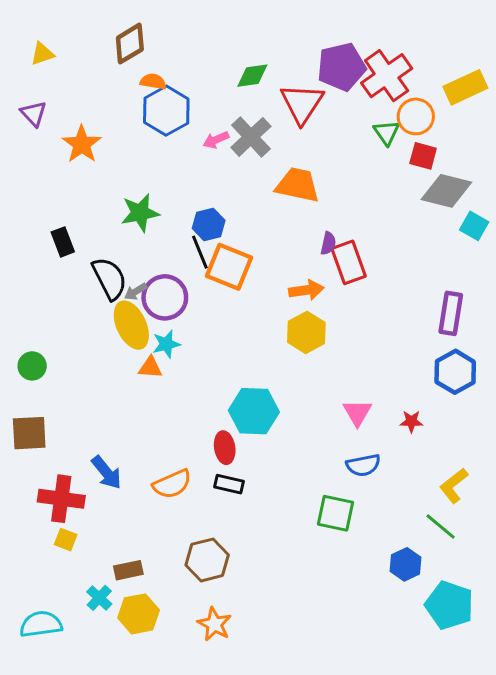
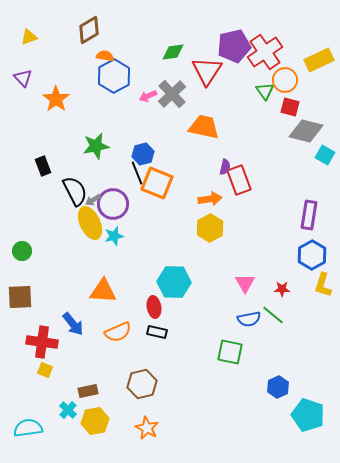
orange triangle: (150, 367) -> (103, 291), moved, size x1.6
yellow L-shape: (454, 486) -> (323, 285), moved, turned -35
green line: (441, 526) -> (273, 315), moved

